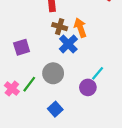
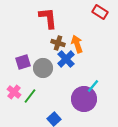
gray circle: (53, 73) -> (43, 68), moved
purple circle: (88, 87) -> (84, 99), size x1.6
pink cross: (12, 89) -> (14, 92), moved

